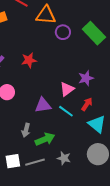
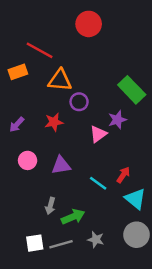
orange triangle: (46, 15) -> (60, 80), moved
purple circle: (63, 32) -> (79, 102), moved
purple star: (86, 78) -> (117, 120), moved
pink triangle: (67, 89) -> (98, 134), moved
purple triangle: (43, 105) -> (61, 165), moved

